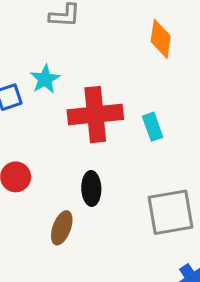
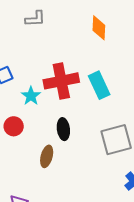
cyan star: (45, 79) -> (31, 96), moved
cyan rectangle: (153, 127) -> (99, 85), size x1.5

